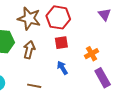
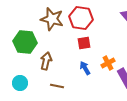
brown arrow: (29, 50) -> (46, 61), moved
orange cross: (92, 54) -> (108, 63), moved

